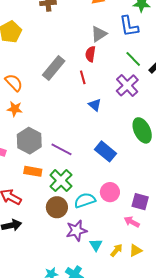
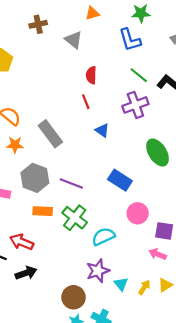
gray triangle: (99, 34) -> (74, 40), moved, turned -42
gray rectangle: (54, 68) -> (50, 134), moved, turned -70
purple cross: (127, 85) -> (135, 105), turned 30
pink circle: (110, 192) -> (138, 213), moved
brown circle: (57, 207) -> (74, 297), moved

